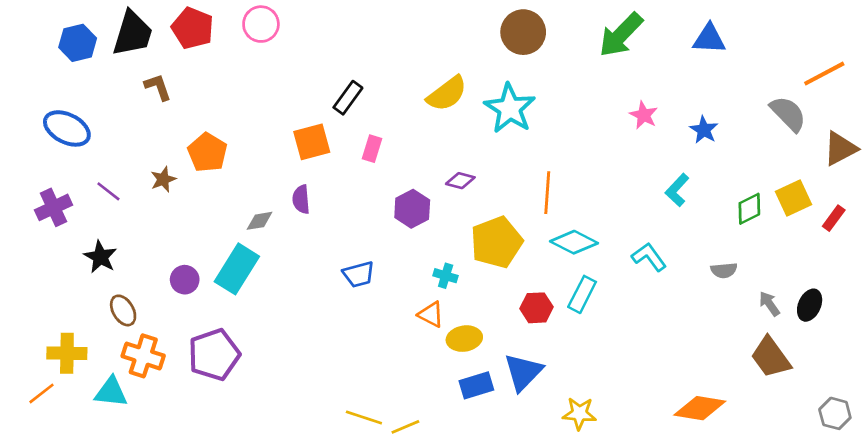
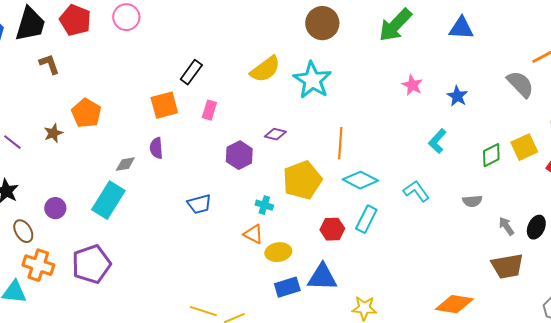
purple circle: (185, 280) -> (55, 208), moved
brown trapezoid: (771, 357) -> (507, 266), turned -64
blue triangle: (523, 372) -> (322, 277), turned 48

